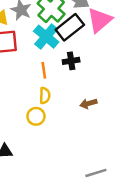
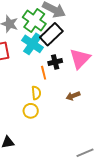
pink triangle: (100, 20) -> (80, 59), moved
orange line: (44, 70) -> (44, 73), moved

